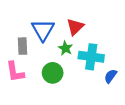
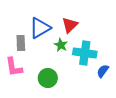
blue triangle: (43, 30) -> (40, 28), turned 30
green circle: (53, 73) -> (48, 78), moved

